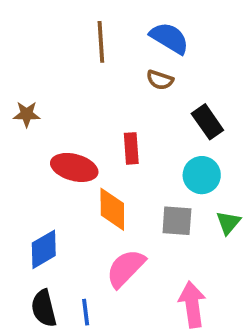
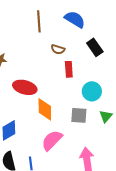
brown semicircle: (160, 80) -> (58, 49), moved
black rectangle: (207, 122) -> (95, 47), moved
red rectangle: (131, 148) -> (69, 69), moved

